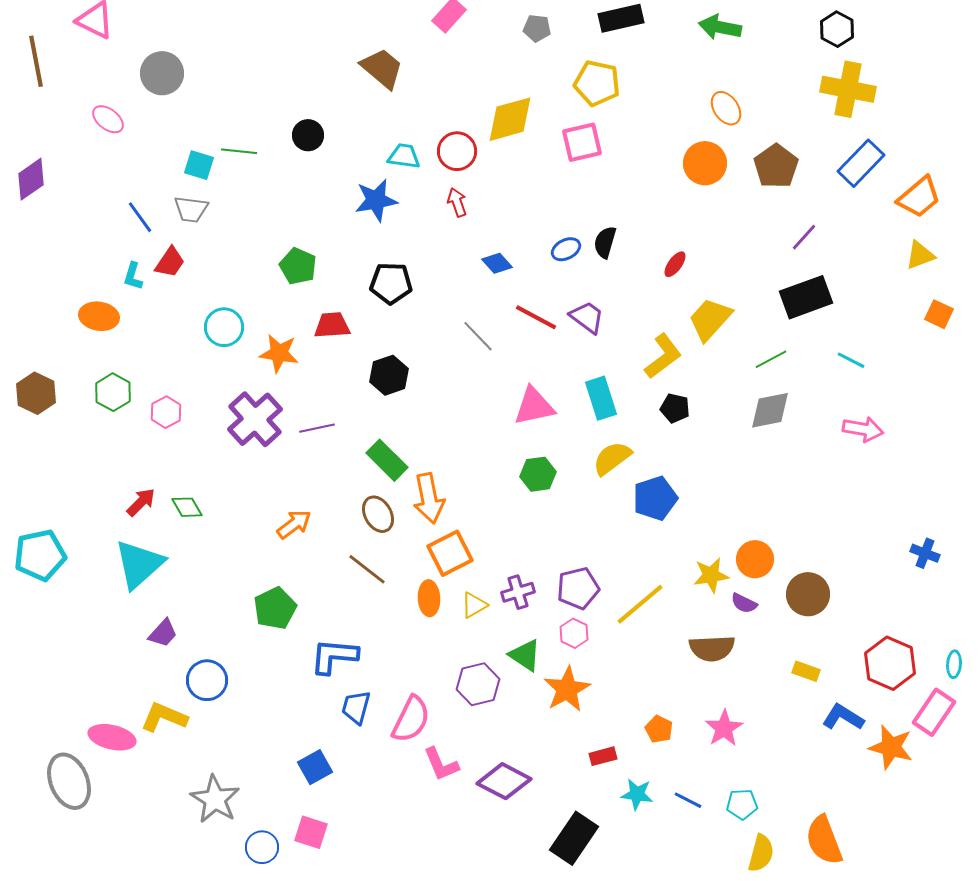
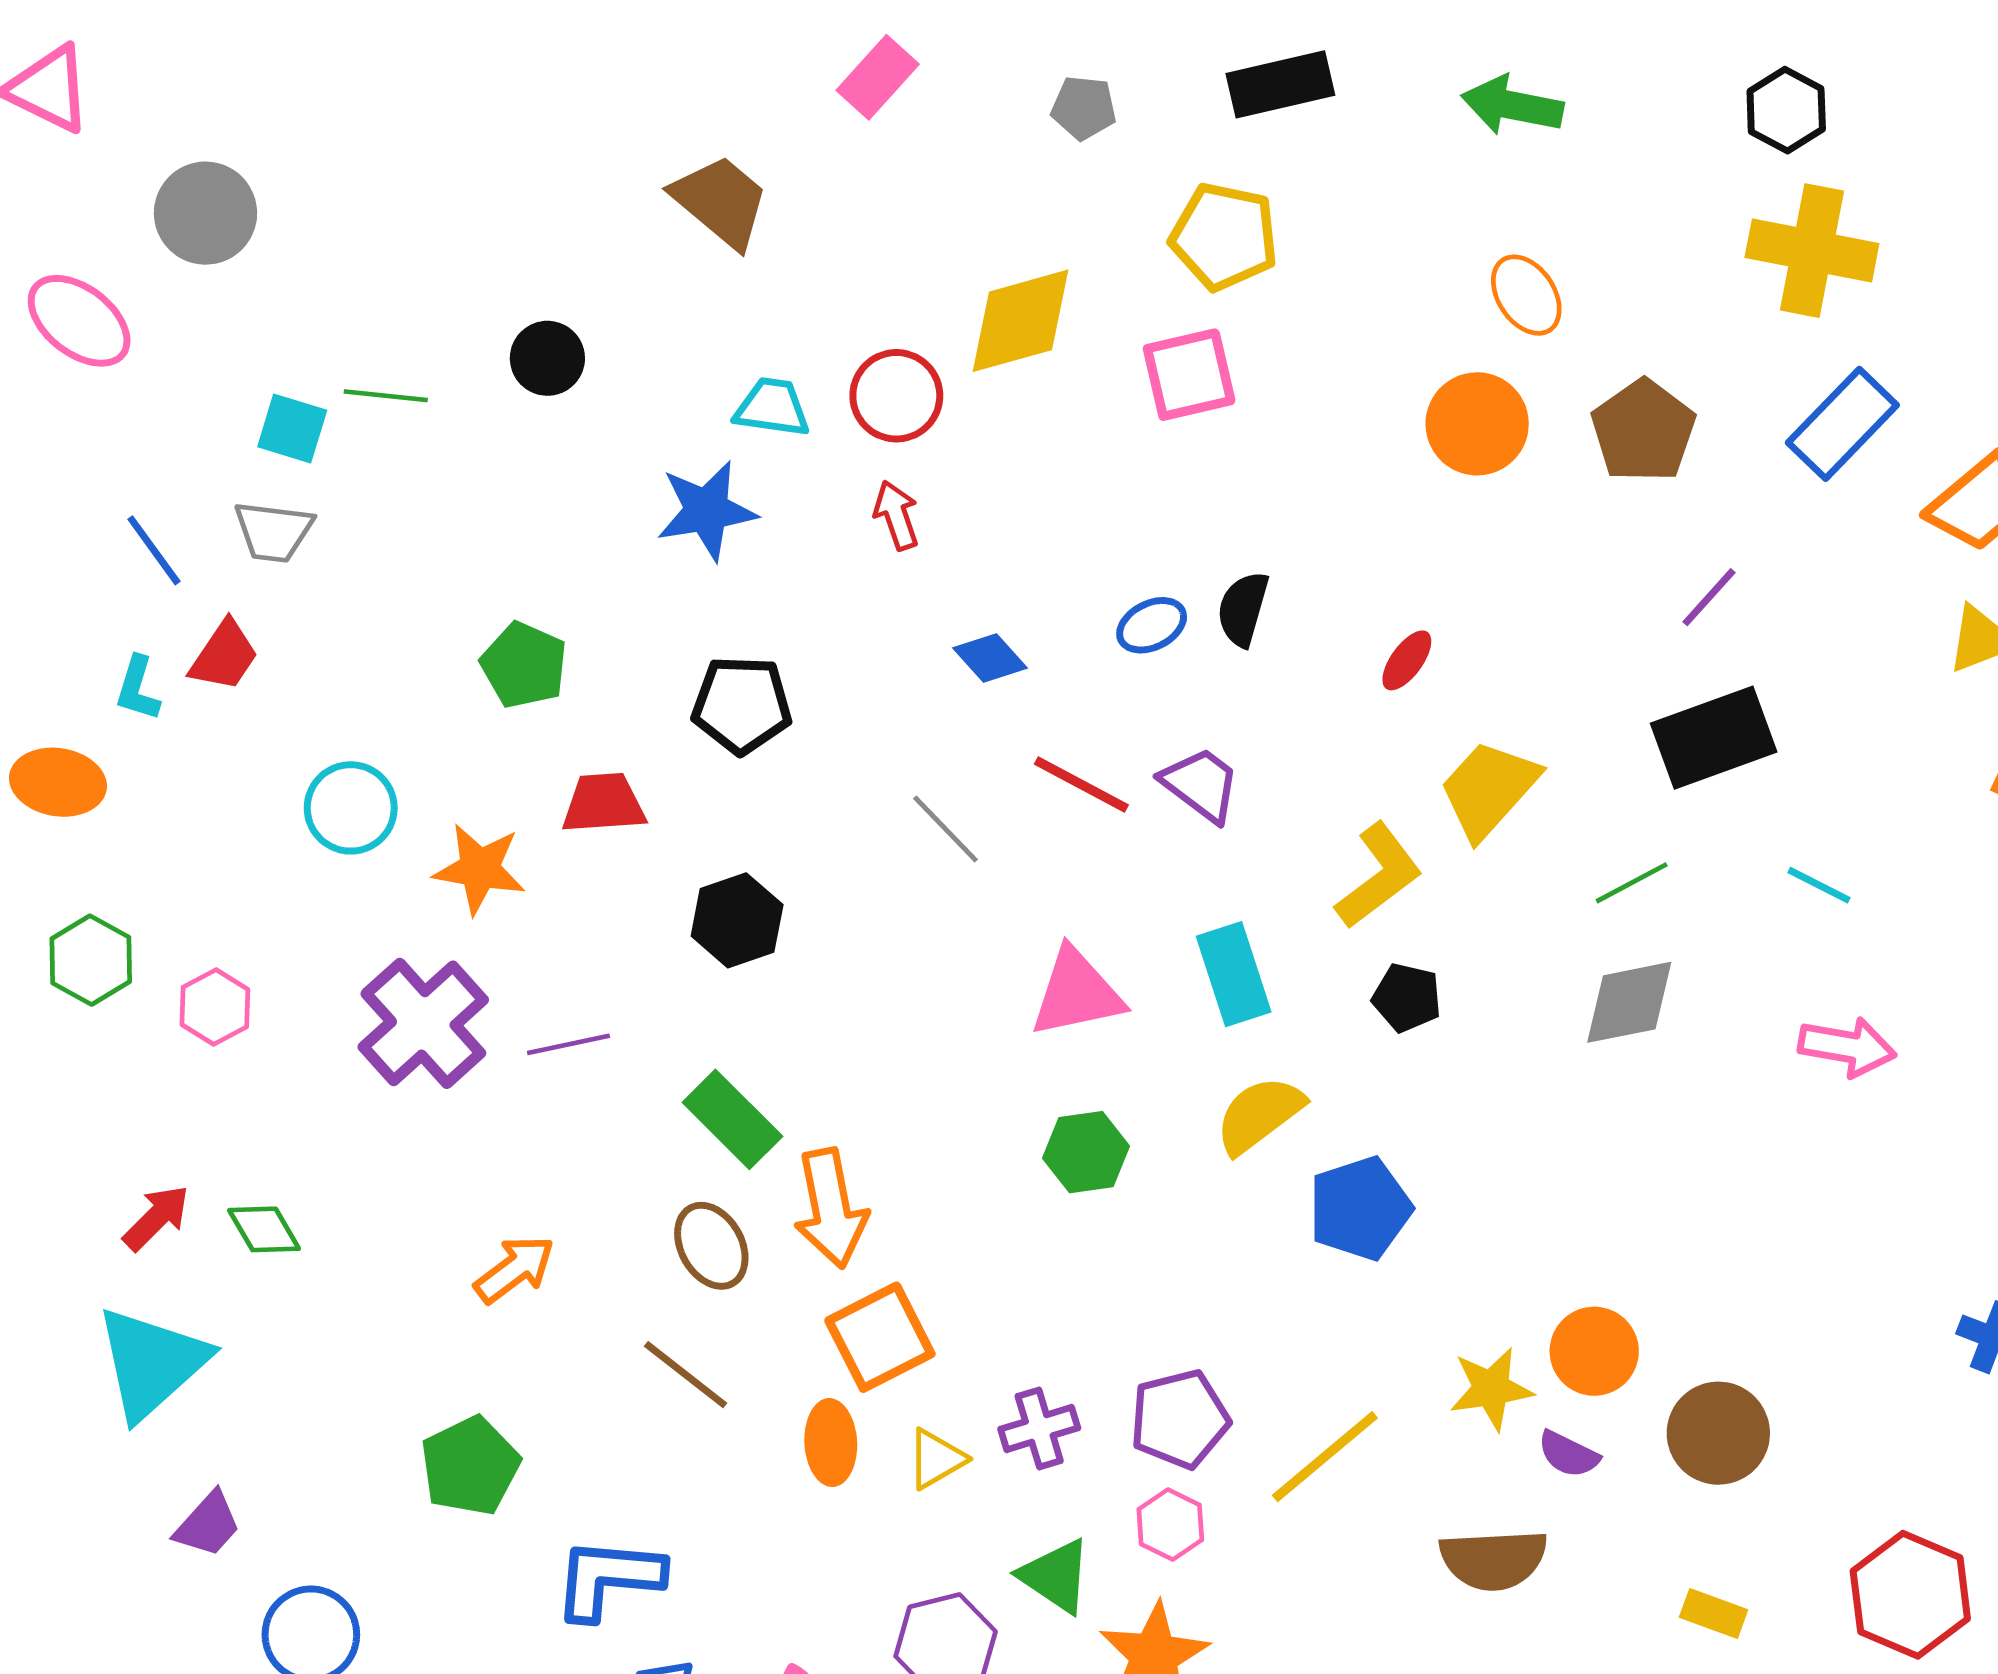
pink ellipse: (108, 119) -> (79, 321), size x1.4

